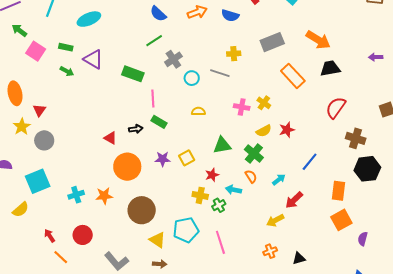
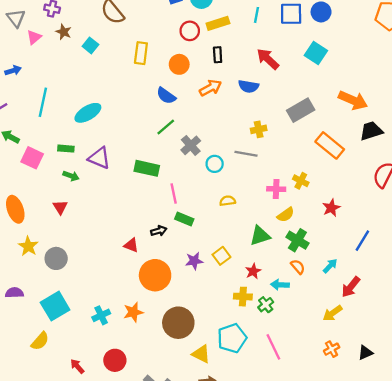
red triangle: (39, 110) -> (60, 207), moved
yellow semicircle: (264, 131) -> (286, 215), moved

